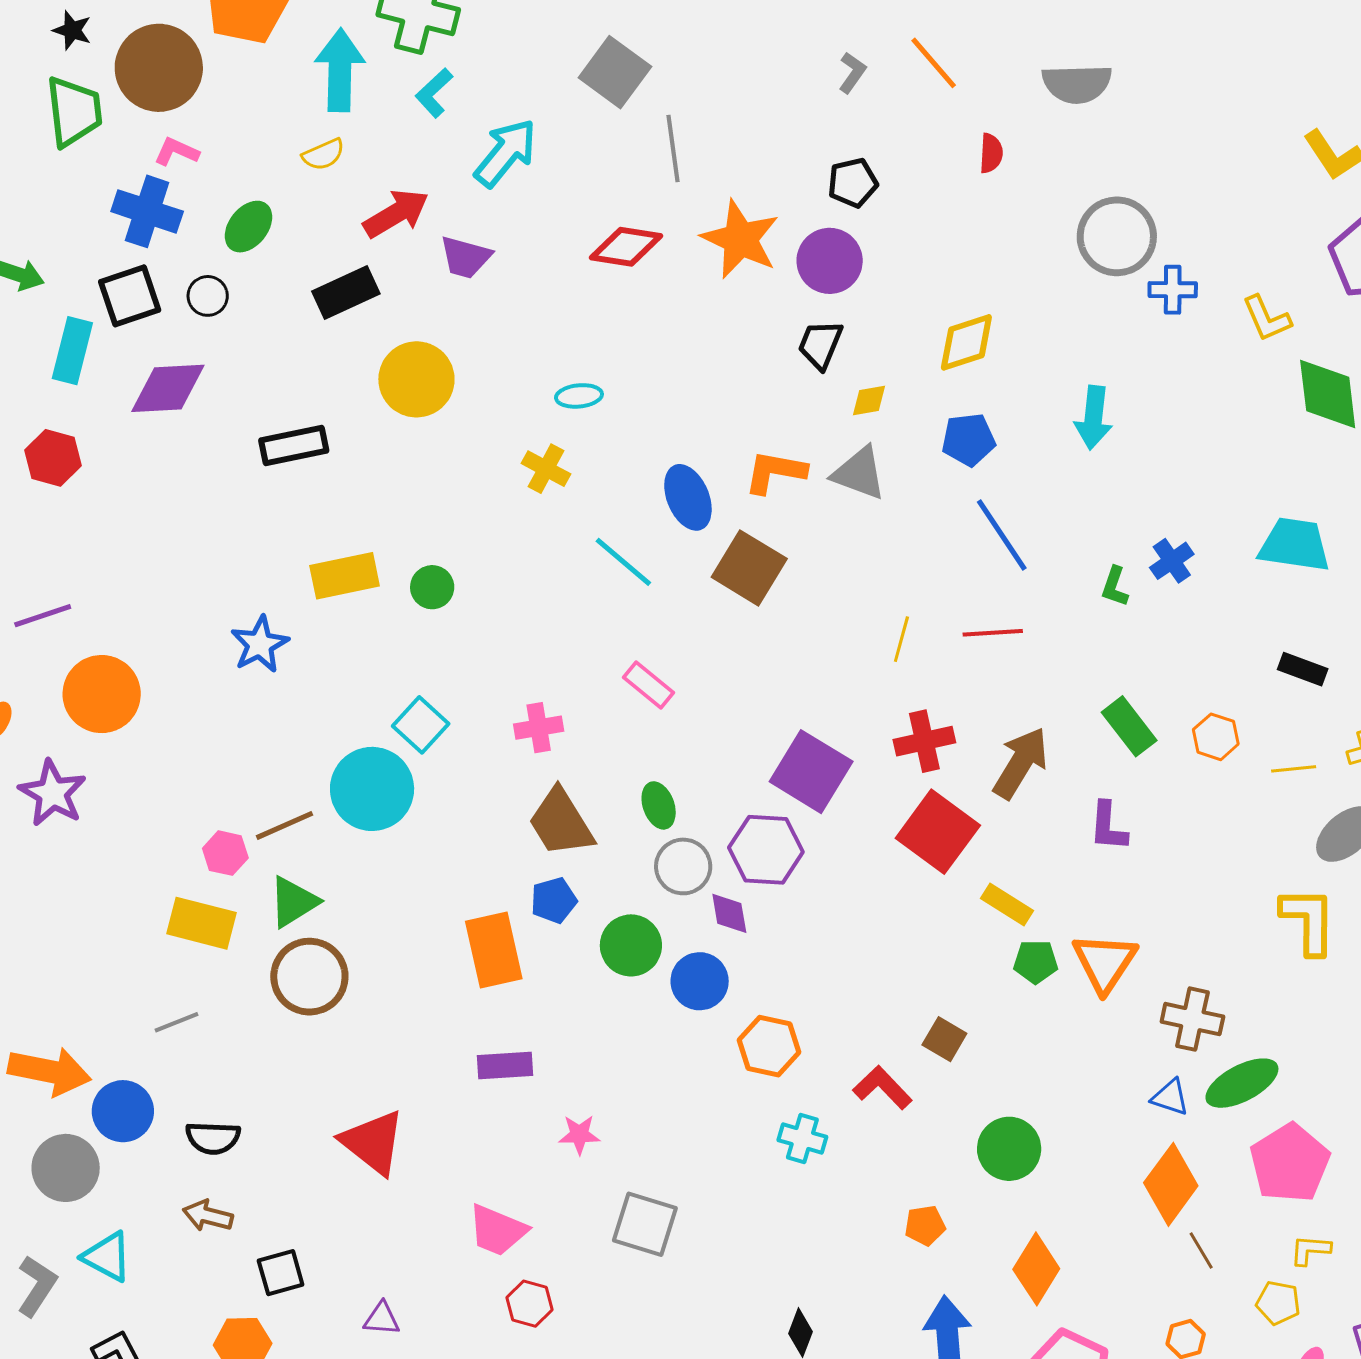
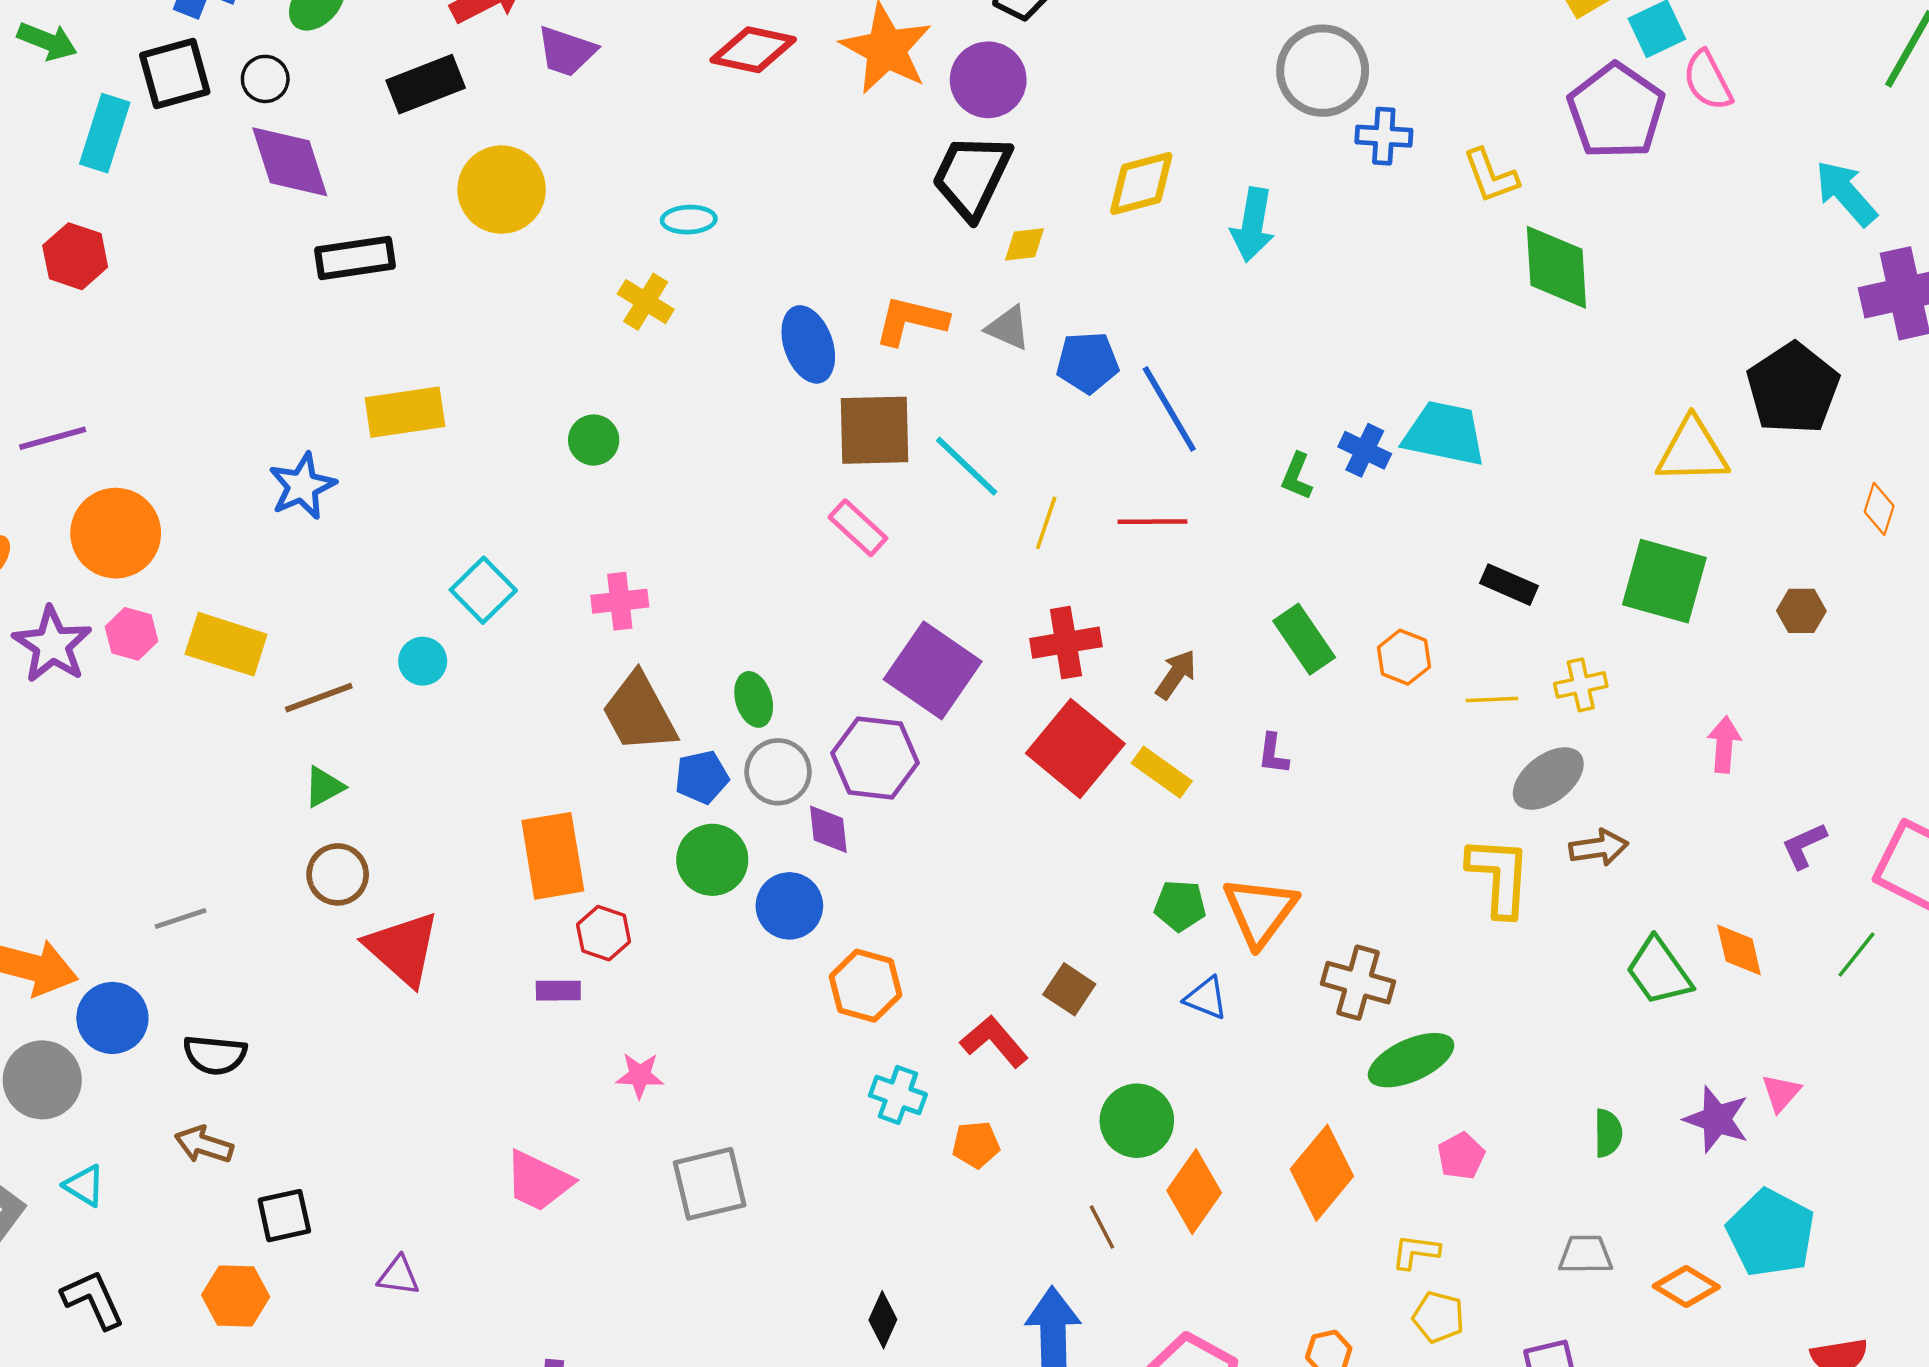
black trapezoid: (820, 345) -> (972, 176), size x1.5
purple diamond: (168, 388) -> (290, 162), moved, turned 72
cyan arrow: (1094, 418) -> (1253, 225), moved
blue pentagon: (969, 440) -> (1088, 362), moved
gray triangle: (859, 473) -> (1008, 328), size x0.7
cyan trapezoid: (1295, 545) -> (1444, 434), moved
blue cross: (1172, 561) -> (1365, 450), turned -33
cyan line: (623, 562) -> (967, 466), moved
brown square: (749, 568) -> (875, 430), turned -36
green circle: (432, 587) -> (594, 440), moved
pink rectangle: (648, 685) -> (858, 528), moved
brown arrow: (1021, 763) -> (1176, 674), size x0.6
cyan circle: (372, 789) -> (423, 661), size x0.5
purple L-shape: (1108, 827) -> (1273, 754), size x0.7
pink hexagon: (225, 853) -> (131, 634), moved
blue pentagon: (554, 900) -> (702, 777), moved
green triangle: (293, 902) -> (324, 787), size x0.7
yellow rectangle: (1007, 905) -> (1162, 772), moved
yellow rectangle: (201, 923) -> (226, 644), moved
brown circle: (309, 977) -> (338, 874), size x0.7
purple rectangle: (505, 1066) -> (558, 991), size x0.7
blue triangle: (1170, 1097) -> (1206, 998), moved
red triangle: (373, 1142) -> (403, 948), moved
pink pentagon: (1290, 1163) -> (1461, 1156), size x0.5
gray square: (645, 1224) -> (710, 1184), turned -34
orange pentagon: (925, 1225) -> (976, 1145), moved
yellow L-shape: (1310, 1250) -> (1416, 1252), moved
brown line: (1201, 1251) -> (1102, 1227), moved
cyan triangle: (107, 1257) -> (84, 1185), size x0.7
orange diamond: (1036, 1269) -> (1194, 1192), moved
red hexagon: (529, 1304) -> (604, 933), moved

